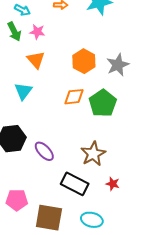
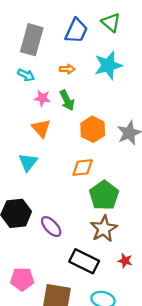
green arrow: (14, 32) -> (67, 100), moved
green pentagon: (103, 103) -> (104, 195), moved

